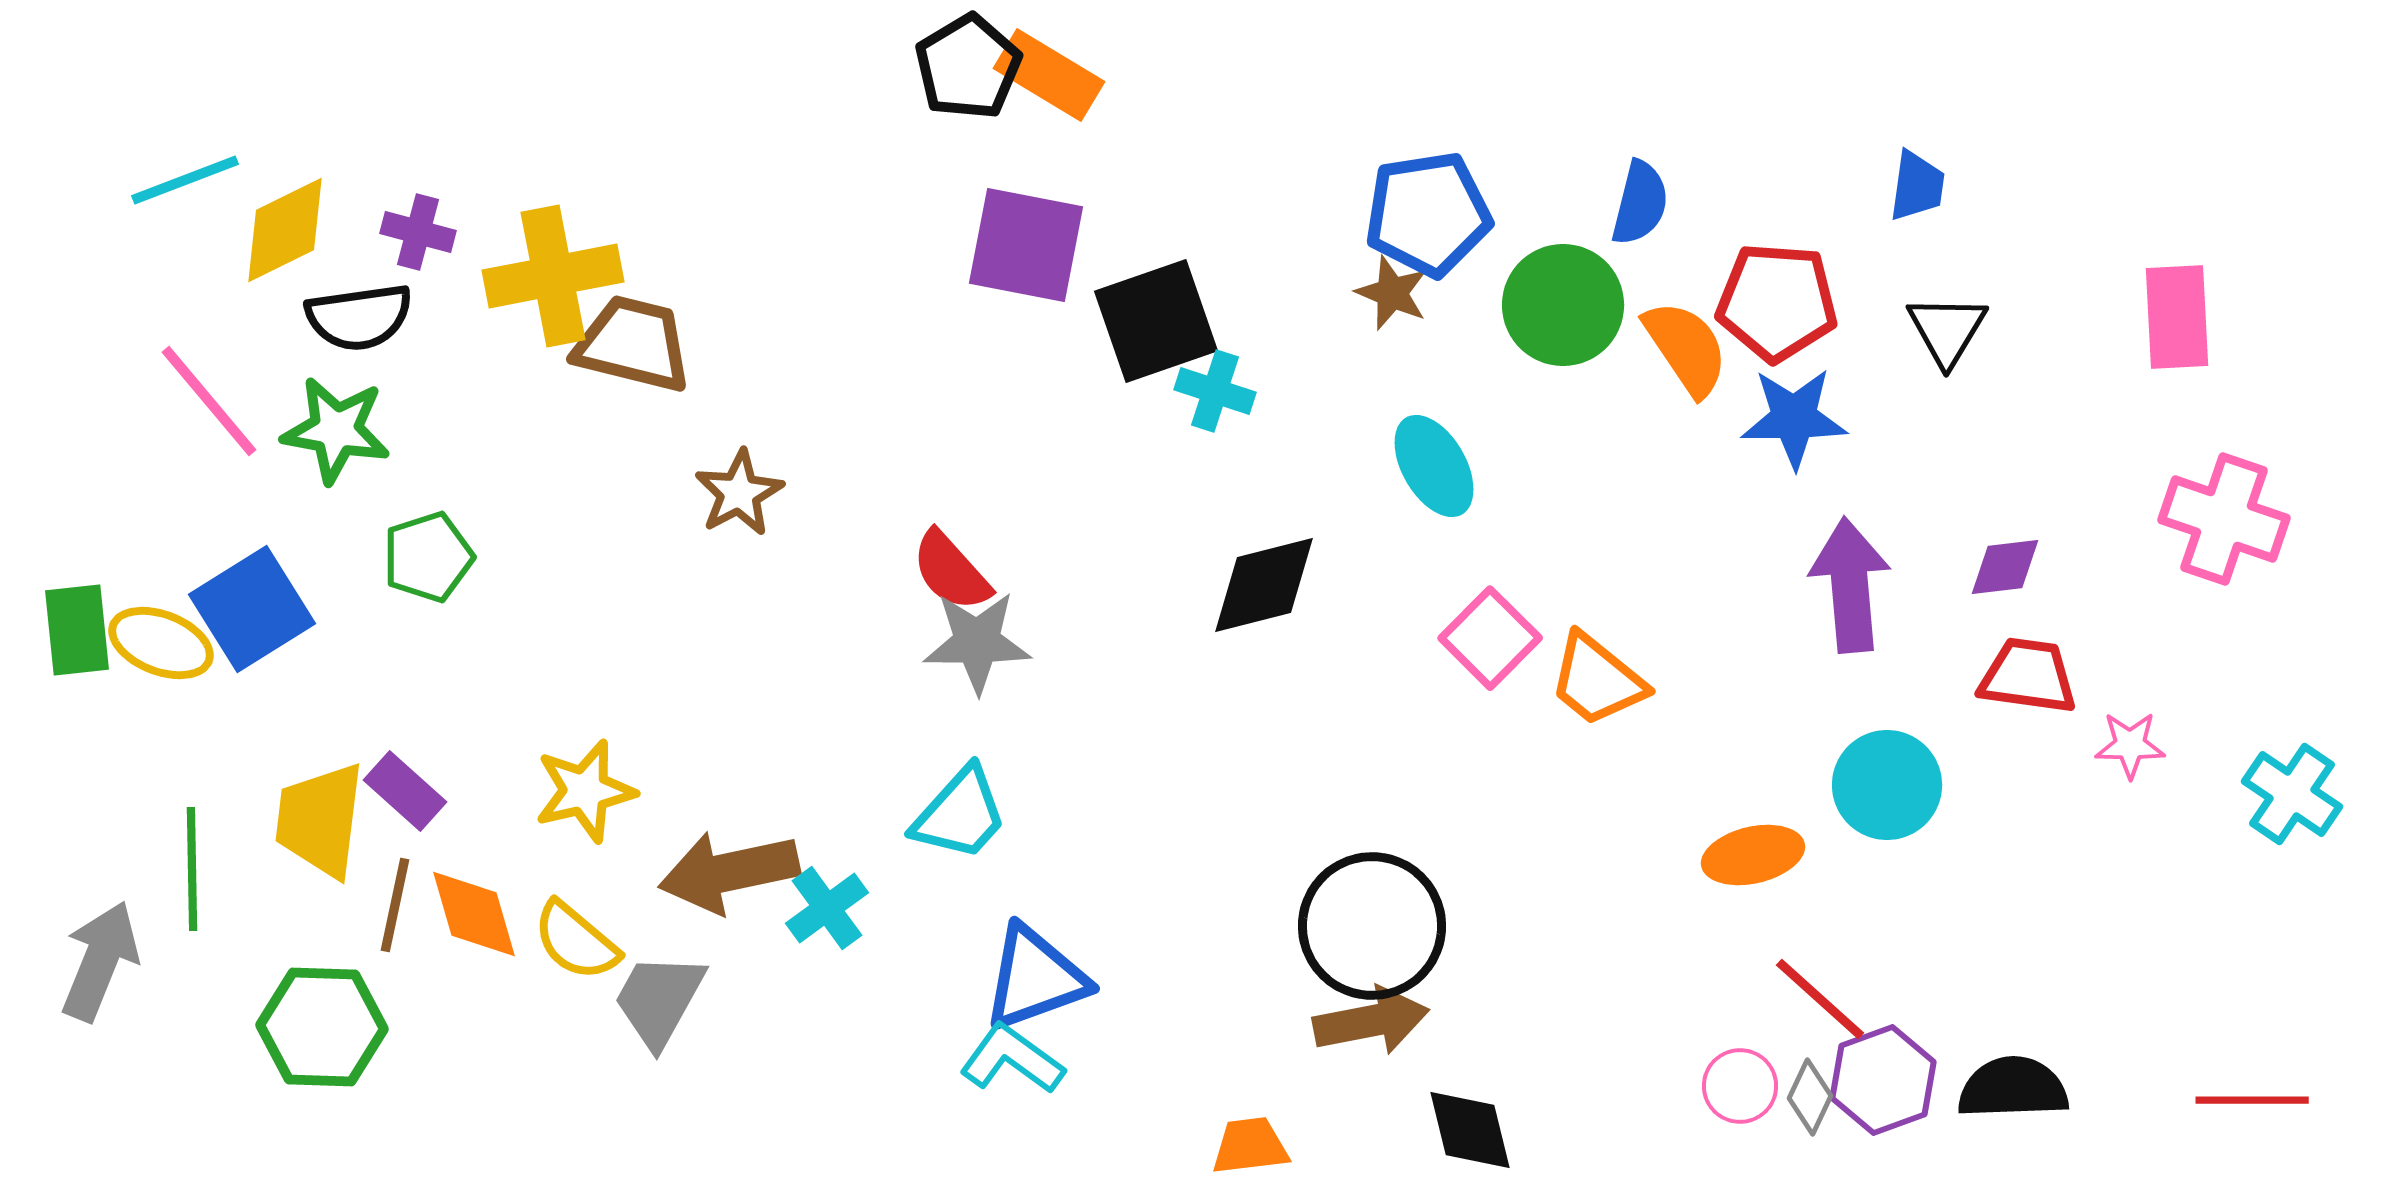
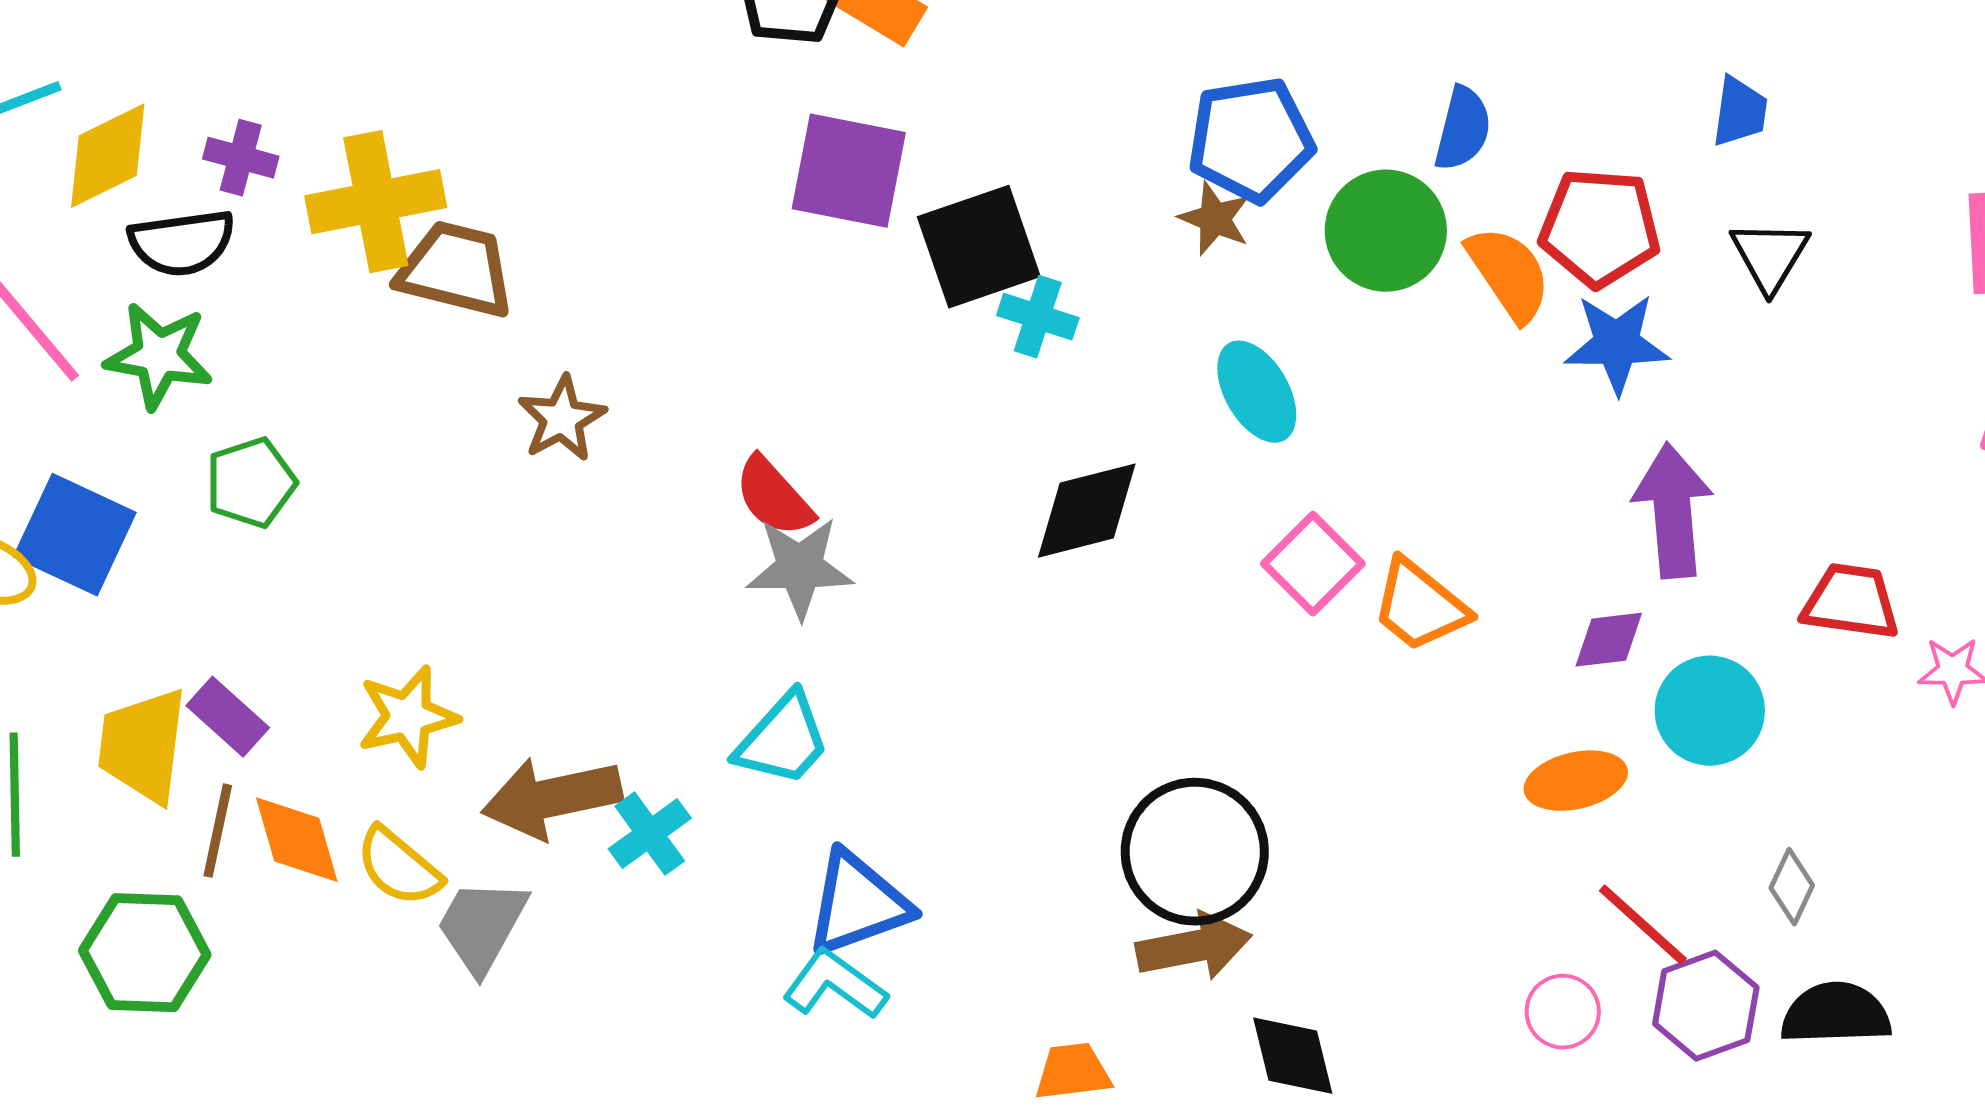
purple diamond: (2005, 567) -> (1609, 640), moved
blue square: (252, 609) -> (75, 535), turned -33
gray diamond: (1810, 1097) -> (1792, 887), moved

